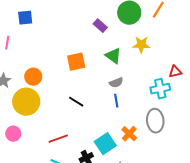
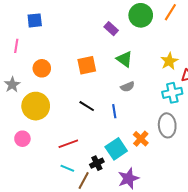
yellow star: (141, 45) -> (169, 61), moved, turned -30
orange circle: (33, 77) -> (42, 68), moved
blue line: (116, 101) -> (114, 111), moved

